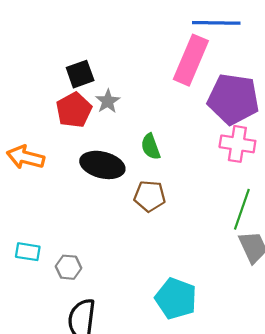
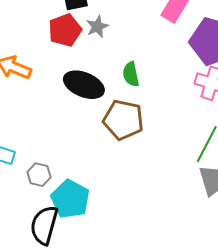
brown pentagon: (150, 196) -> (123, 120), size x1.4
cyan pentagon: (176, 299) -> (70, 199), moved

